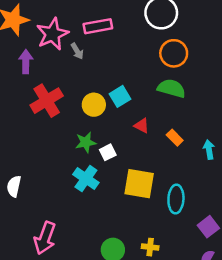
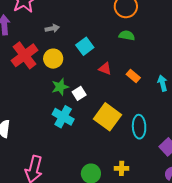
gray arrow: (77, 51) -> (52, 28), moved, turned -64
green semicircle: (171, 88) -> (127, 35), size x0.7
yellow circle: (94, 105) -> (53, 59), moved
yellow square: (139, 184) -> (107, 117), turned 32

